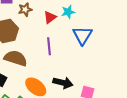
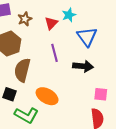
brown semicircle: (16, 58) -> (22, 70), turned -85
black arrow: (63, 83) -> (83, 66), moved

